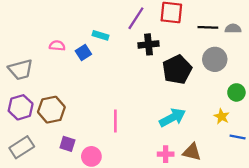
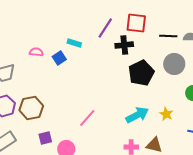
black cross: (148, 44) -> (124, 45), moved
yellow star: (222, 116) -> (166, 114), moved
pink line: (115, 121) -> (87, 118), turned 42
purple square: (67, 144) -> (45, 138), turned -32

